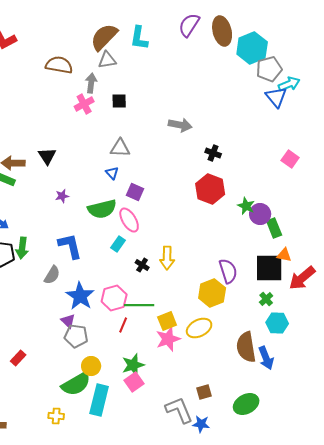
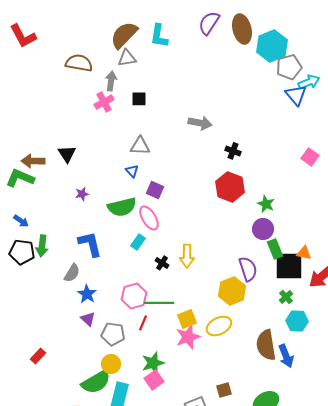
purple circle: (260, 214) -> (263, 229), moved
green rectangle: (274, 228) -> (275, 249), moved
blue star: (80, 296) -> (87, 294), moved, size x0.7
gray pentagon: (76, 336) -> (113, 334), moved

